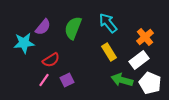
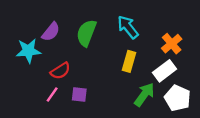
yellow rectangle: (109, 52) -> (129, 61), turned 48
purple square: (67, 80) -> (79, 95), turned 32
green arrow: (122, 80) -> (144, 95), turned 110

